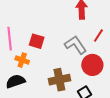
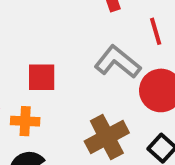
red line: (98, 36) -> (156, 31), turned -32

